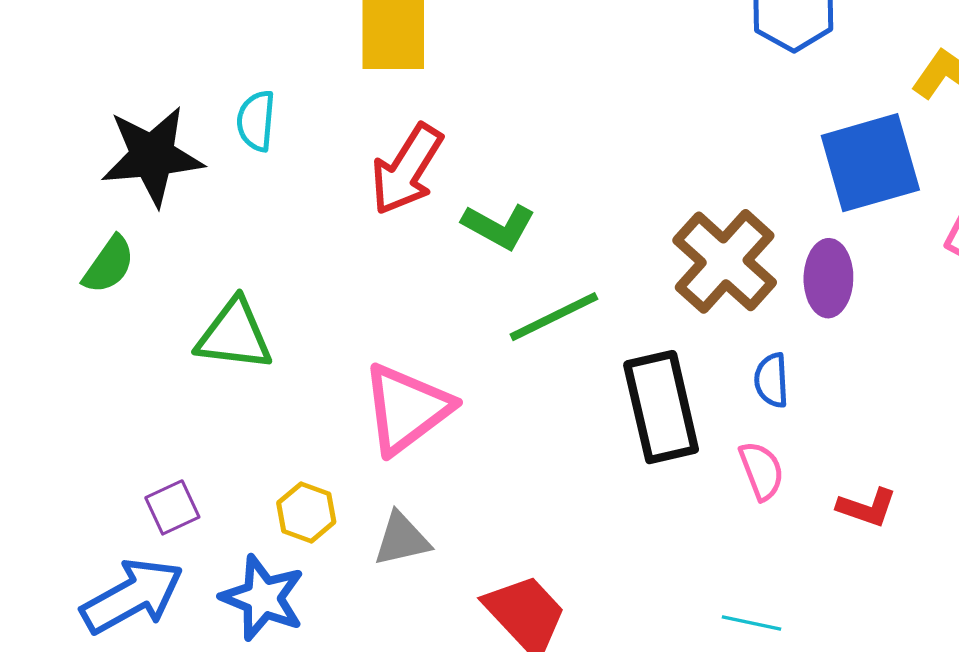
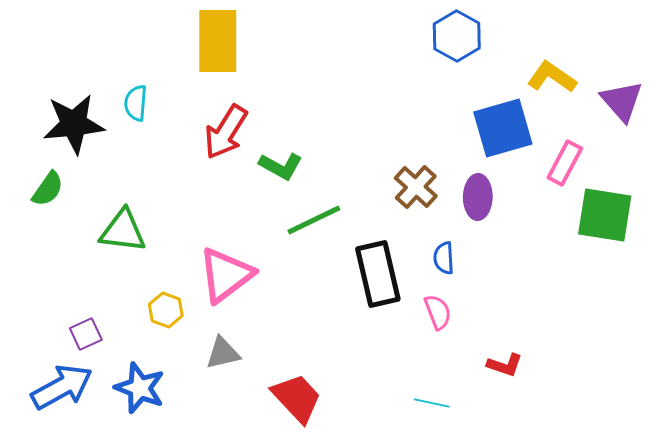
brown cross: (725, 261) -> (416, 187), size x0.7
red L-shape: (867, 507) -> (505, 365), moved
yellow hexagon: (306, 512) -> (166, 310), moved

